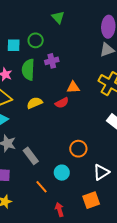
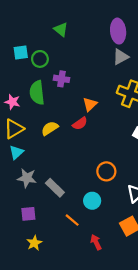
cyan square: (14, 45) -> (21, 52), moved
purple cross: (52, 61) -> (61, 79), turned 32
orange triangle: (73, 87) -> (90, 104), turned -32

